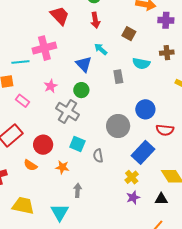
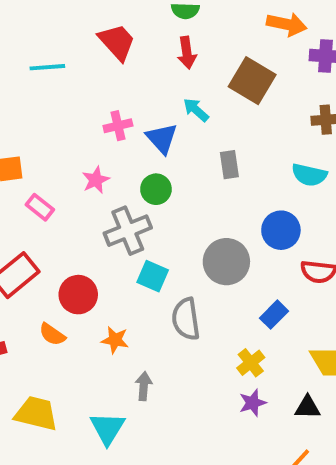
brown square: (129, 34) -> (252, 81), size x1.6
pink cross: (44, 48) -> (118, 126), moved, size x0.6
cyan line: (20, 62) -> (47, 67), moved
cyan semicircle: (141, 63) -> (309, 175), moved
gray cross: (68, 111) -> (128, 231), turned 35
cyan square: (77, 144) -> (153, 276), moved
blue rectangle: (143, 152) -> (274, 315), size x0.6
gray semicircle: (98, 156) -> (186, 319), size x1.5

